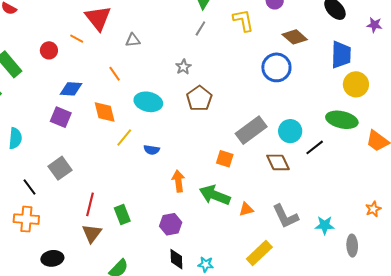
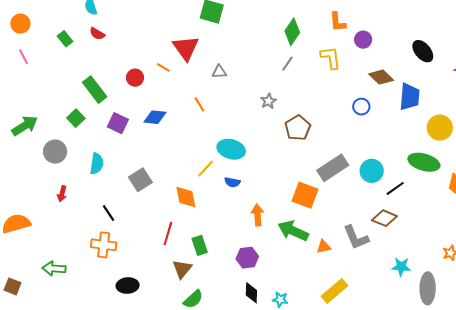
blue trapezoid: (341, 55) -> (410, 97), moved
blue circle: (276, 67) -> (361, 107), size x0.6
brown pentagon: (199, 98) -> (298, 128), moved
cyan ellipse: (148, 102) -> (231, 149), moved
orange diamond: (105, 112) -> (186, 197), moved
purple square: (61, 117) -> (118, 123), moved
orange square: (225, 159) -> (305, 195), size x1.5
brown diamond: (278, 162) -> (384, 218), moved, turned -45
gray square: (60, 168) -> (140, 180), moved
gray L-shape: (285, 216) -> (356, 237), moved
brown triangle: (92, 233) -> (182, 269), moved
gray ellipse: (352, 246) -> (428, 288), size x1.4

